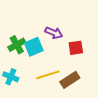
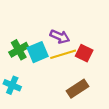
red square: (76, 48) -> (84, 53), turned 35
yellow line: (48, 75) -> (63, 54), moved

